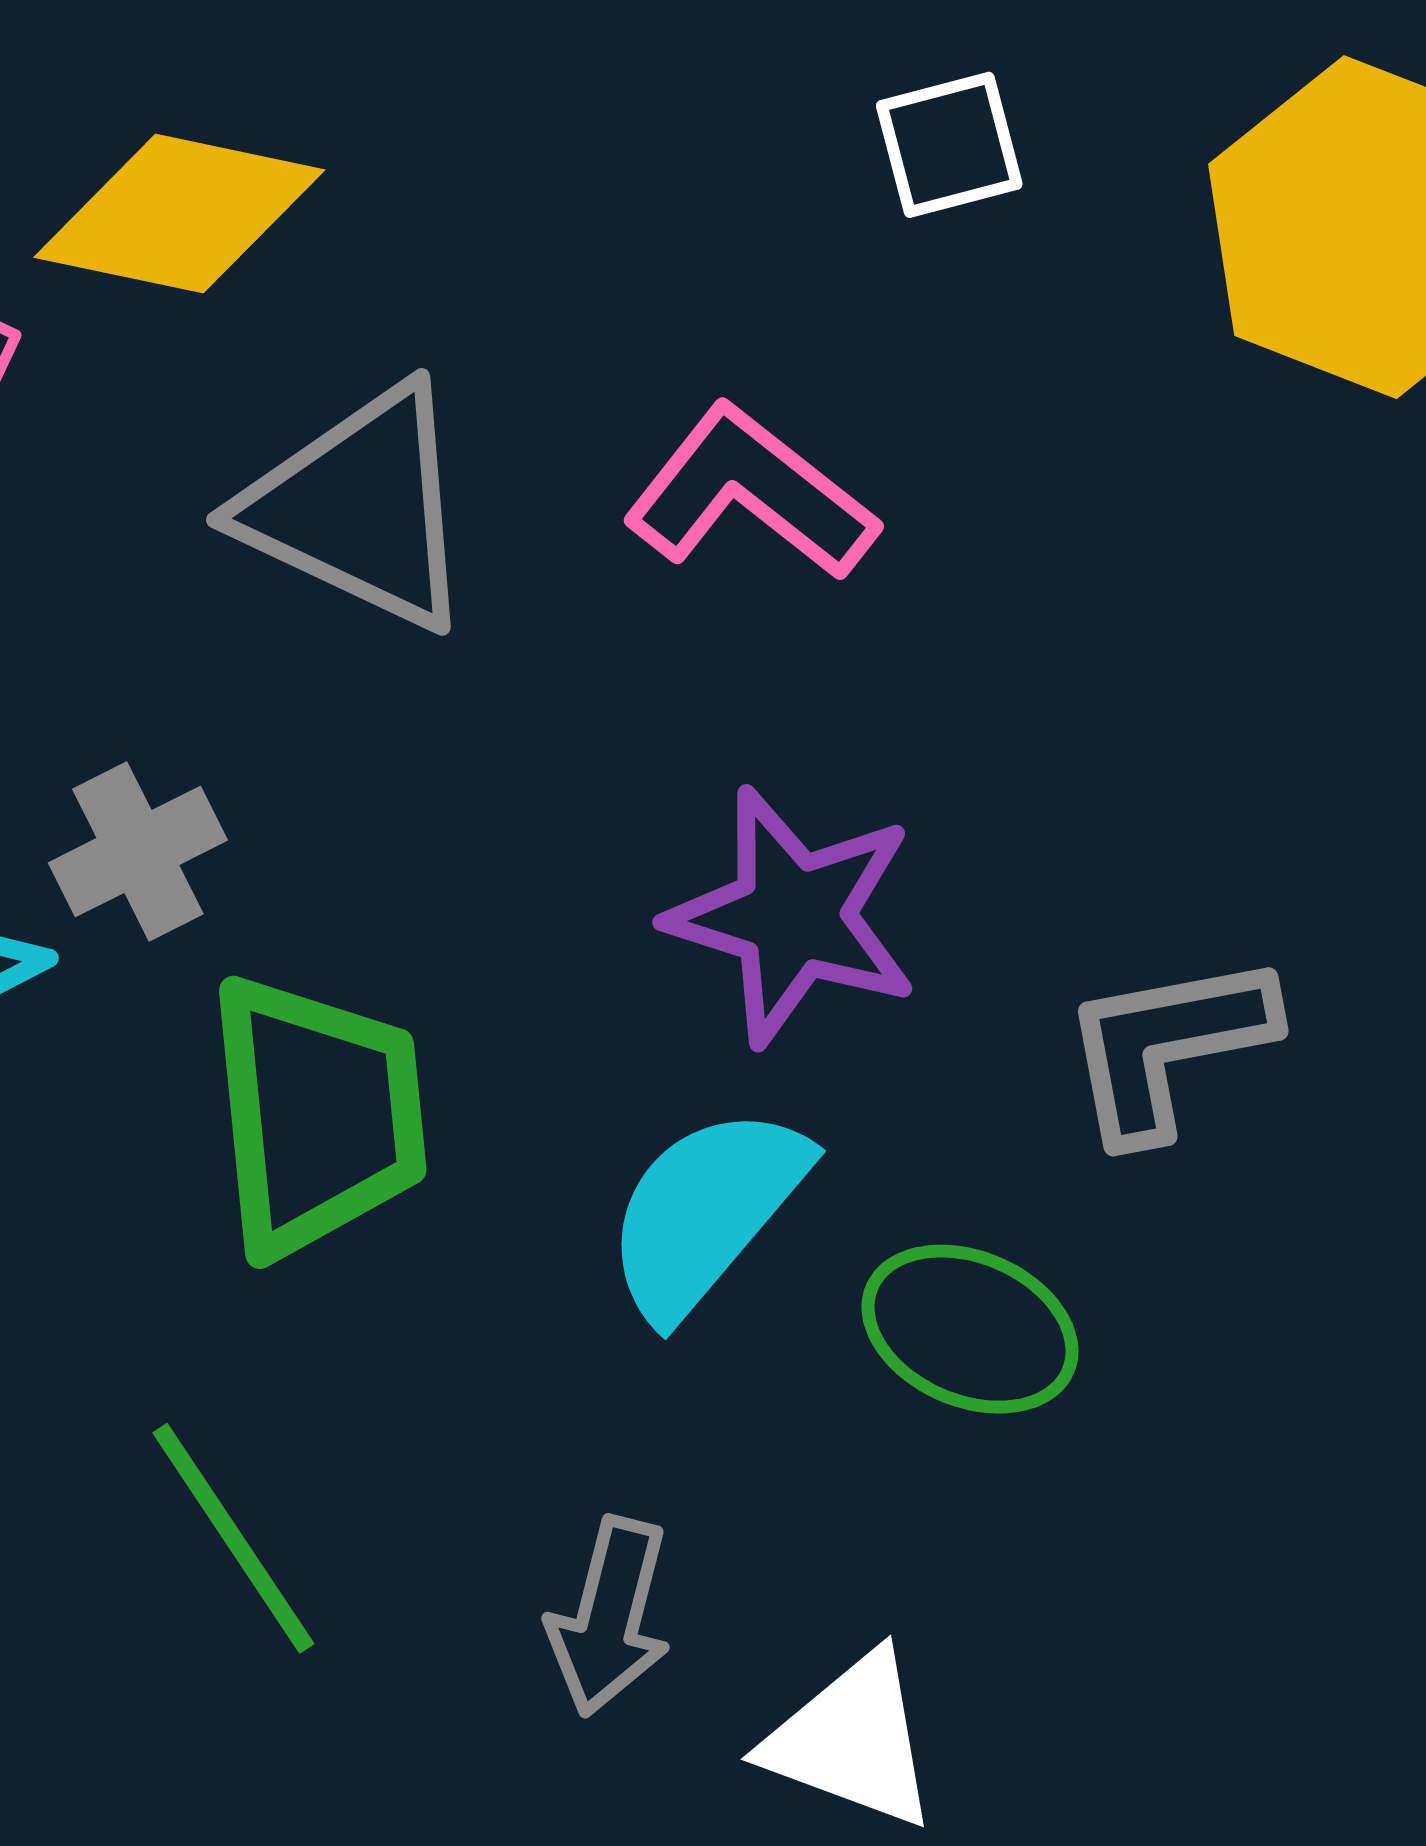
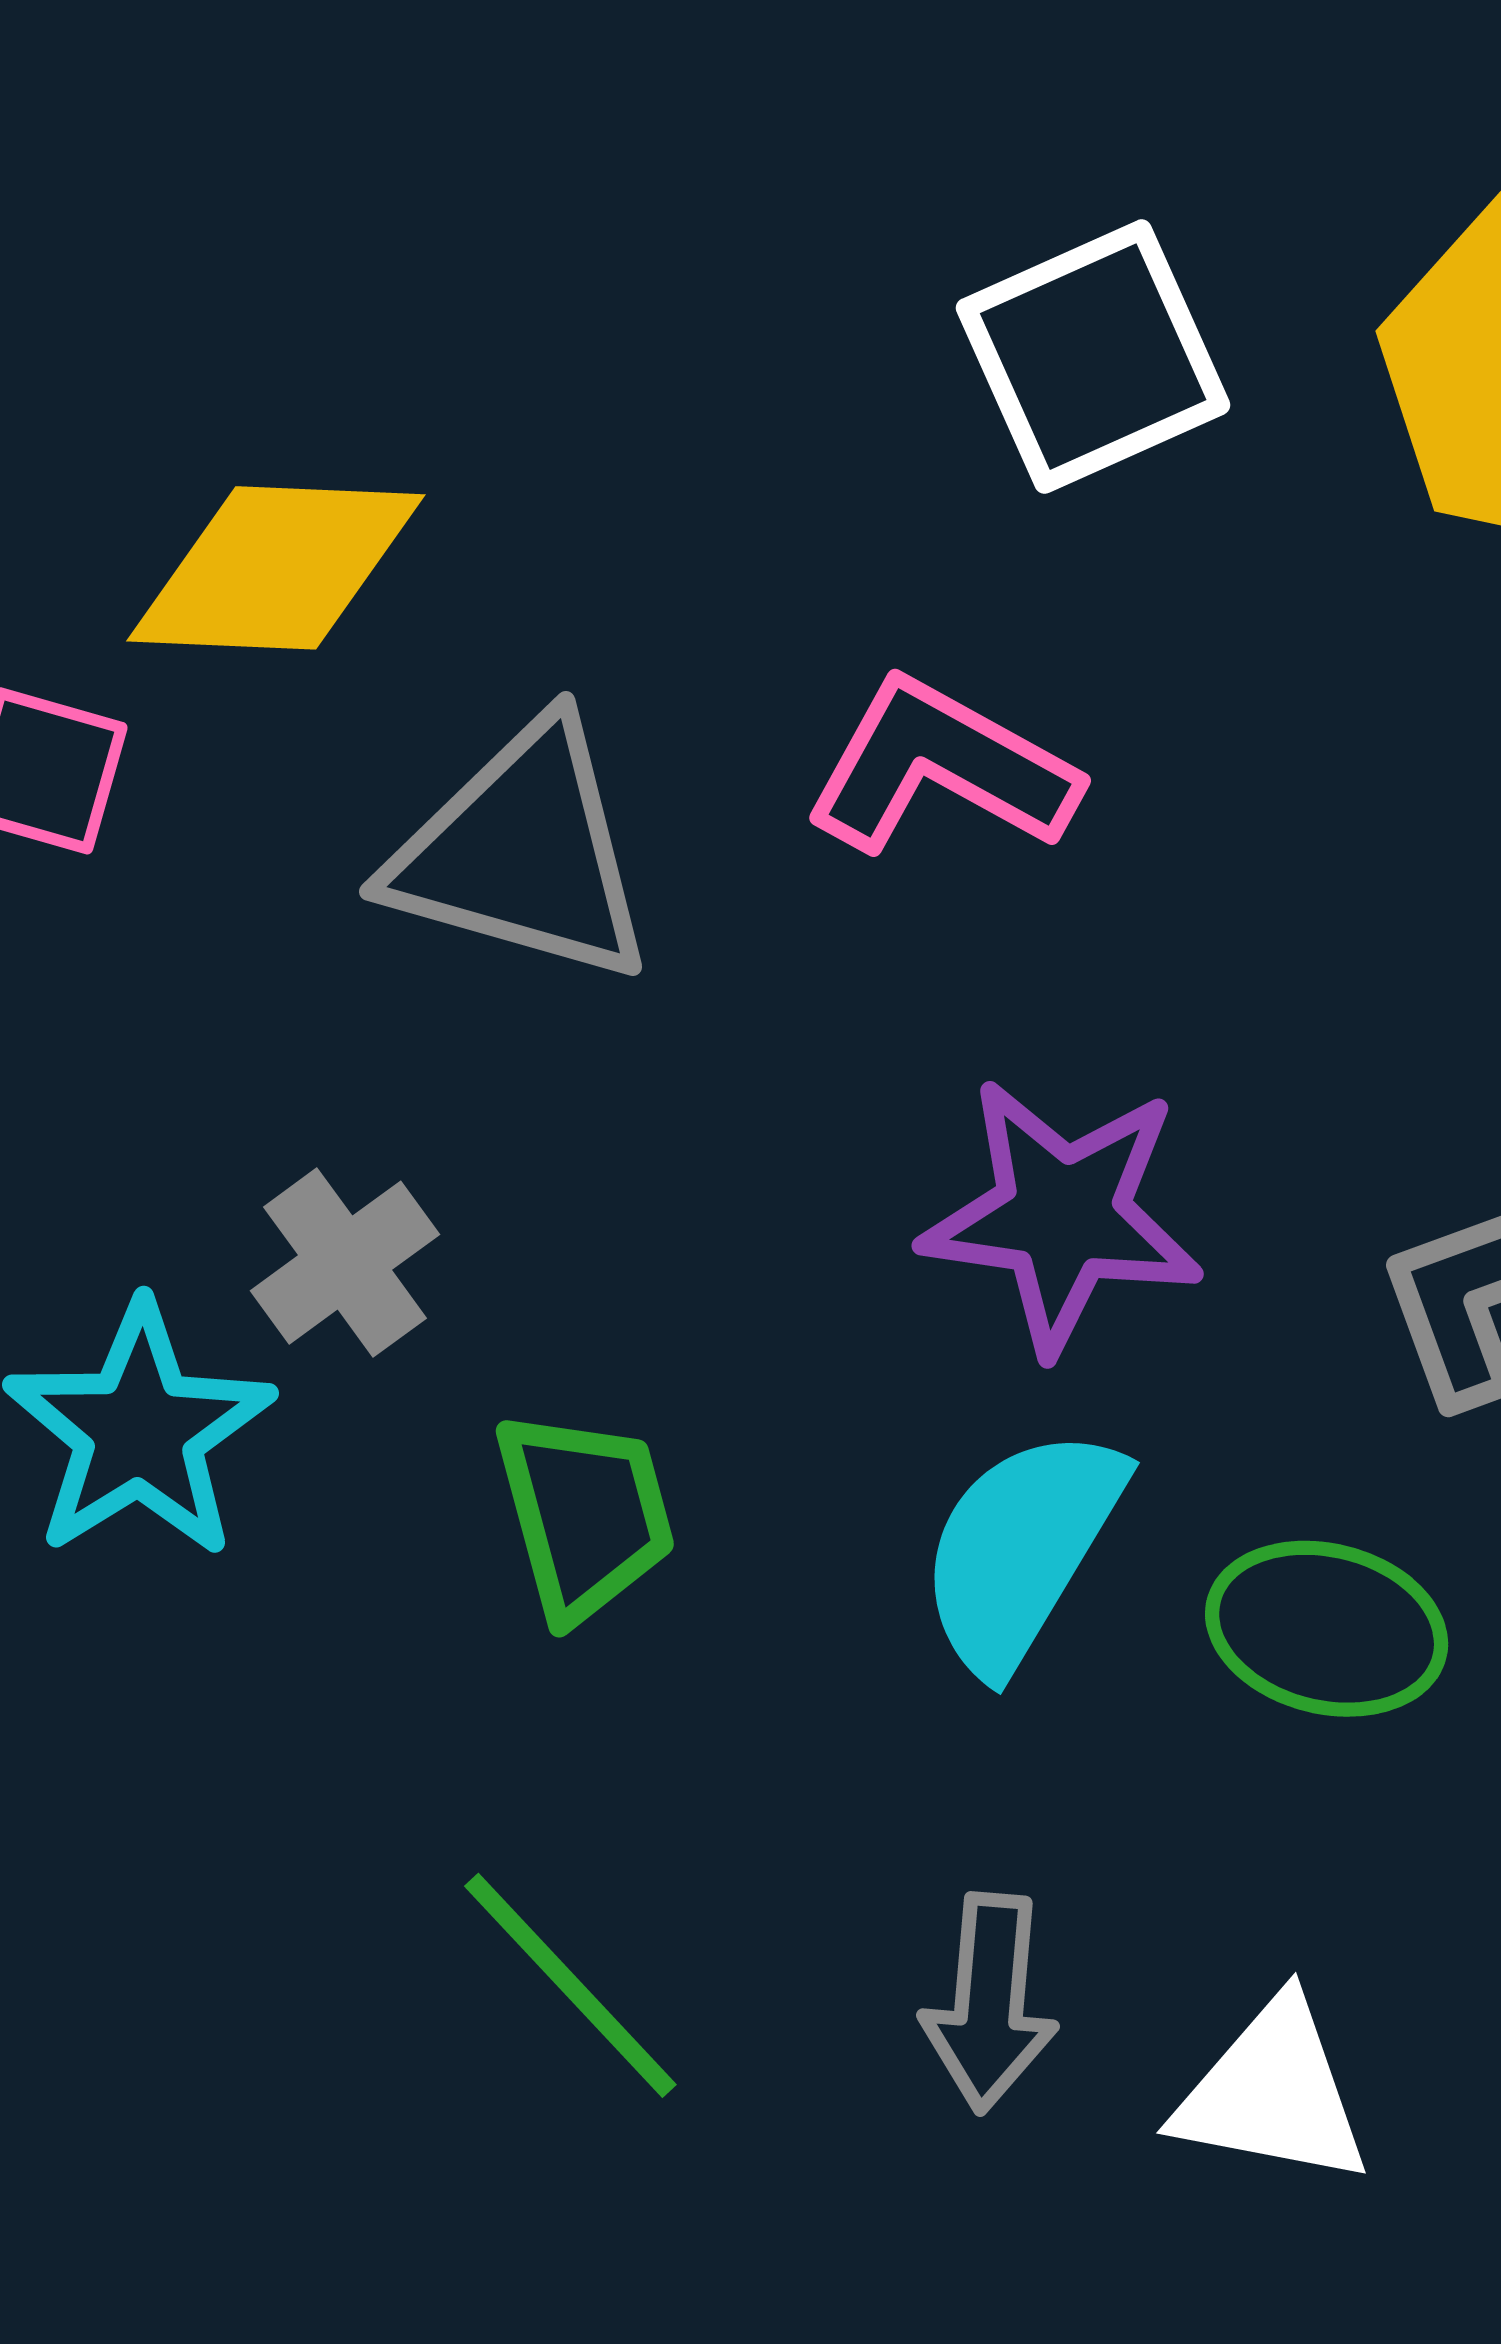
white square: (949, 145) -> (1093, 357), size x1.6
green trapezoid: (317, 1115) -> (585, 1515), size x0.7

